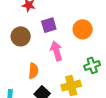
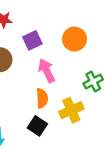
orange semicircle: (33, 71) -> (42, 98), moved

